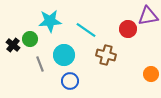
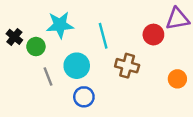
cyan line: (86, 30) -> (103, 36), turned 40
black cross: (13, 45) -> (14, 37), moved
orange circle: (151, 74) -> (177, 79), moved

